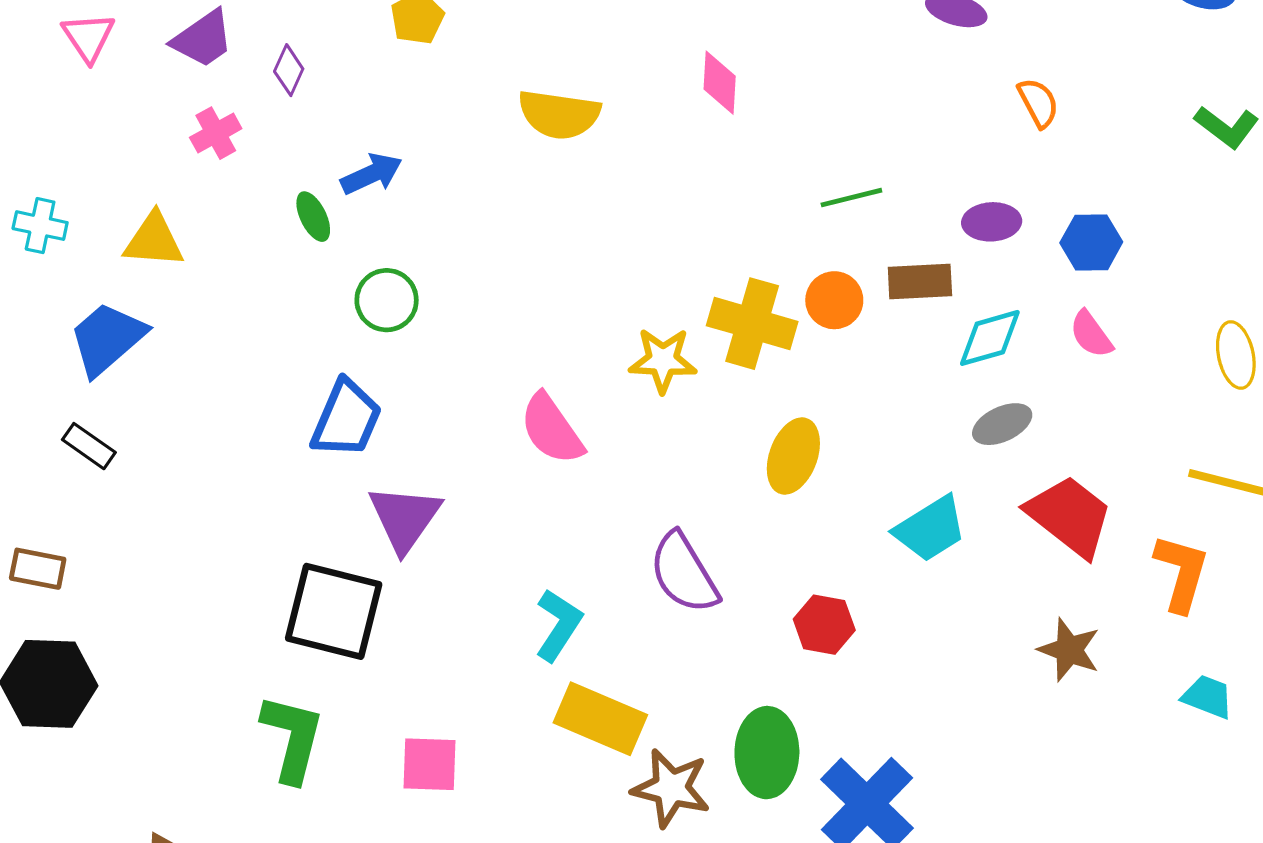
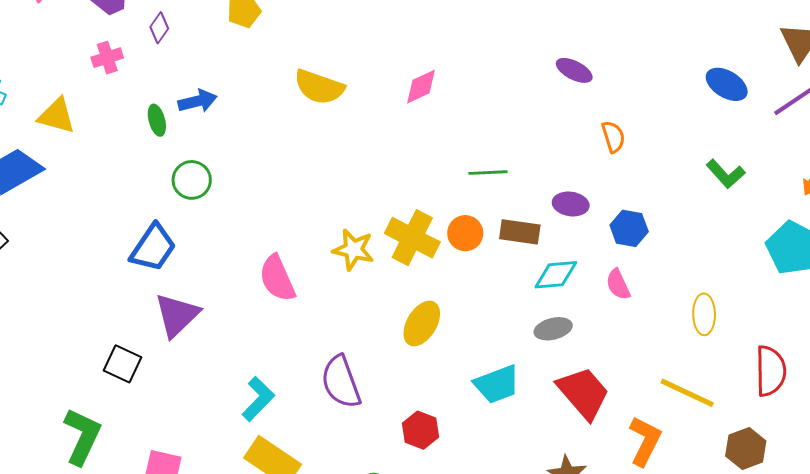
pink diamond: (720, 83) -> (421, 87), turned 51
black square: (334, 611) -> (122, 364), size x0.6

